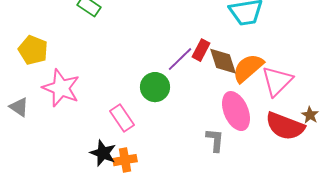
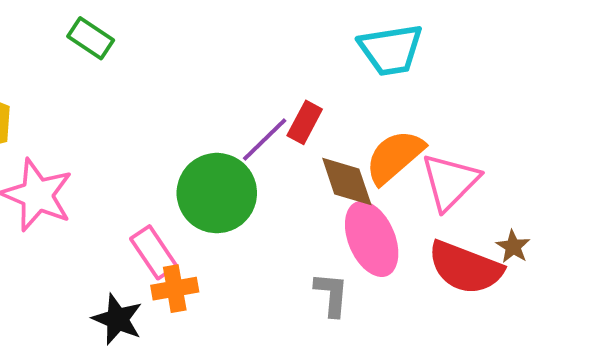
brown diamond: (223, 61) -> (347, 182), moved
green circle: (155, 87) -> (217, 193), size x1.4
orange cross: (125, 160) -> (175, 289), moved

